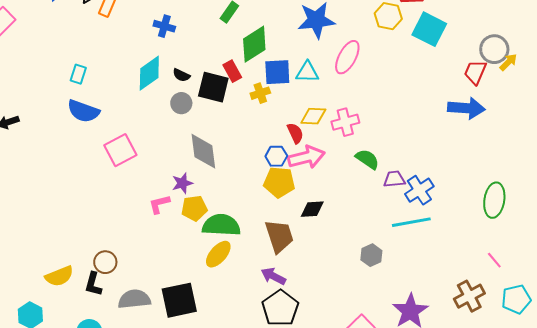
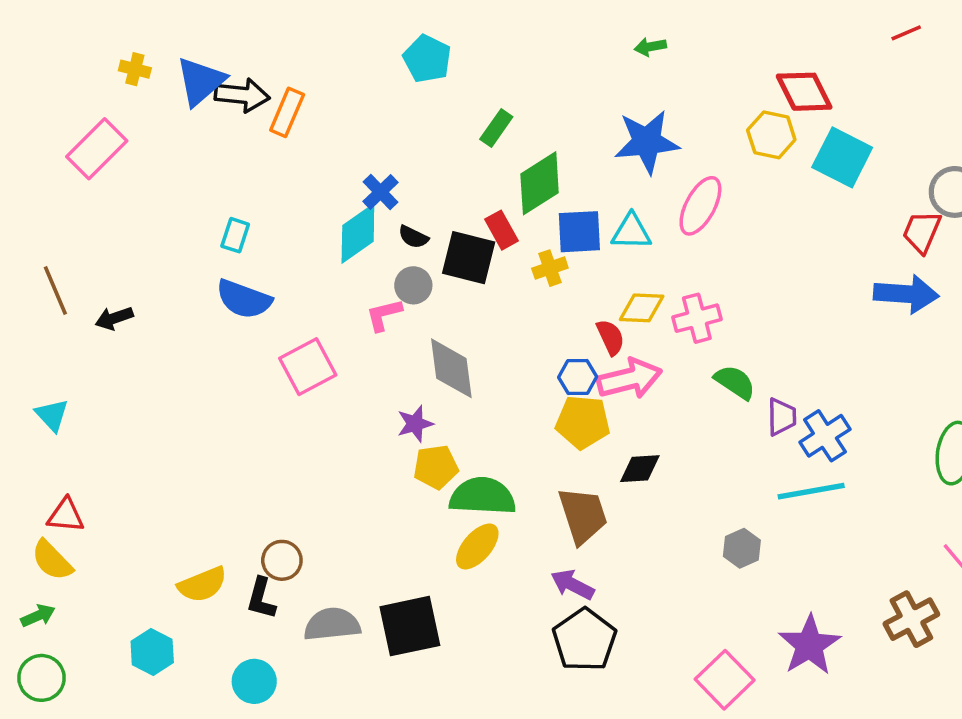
blue cross: (164, 26) -> (380, 192), moved, turned 30
purple trapezoid: (394, 179) -> (782, 417), turned 95
pink L-shape: (159, 204) -> (384, 315), moved

